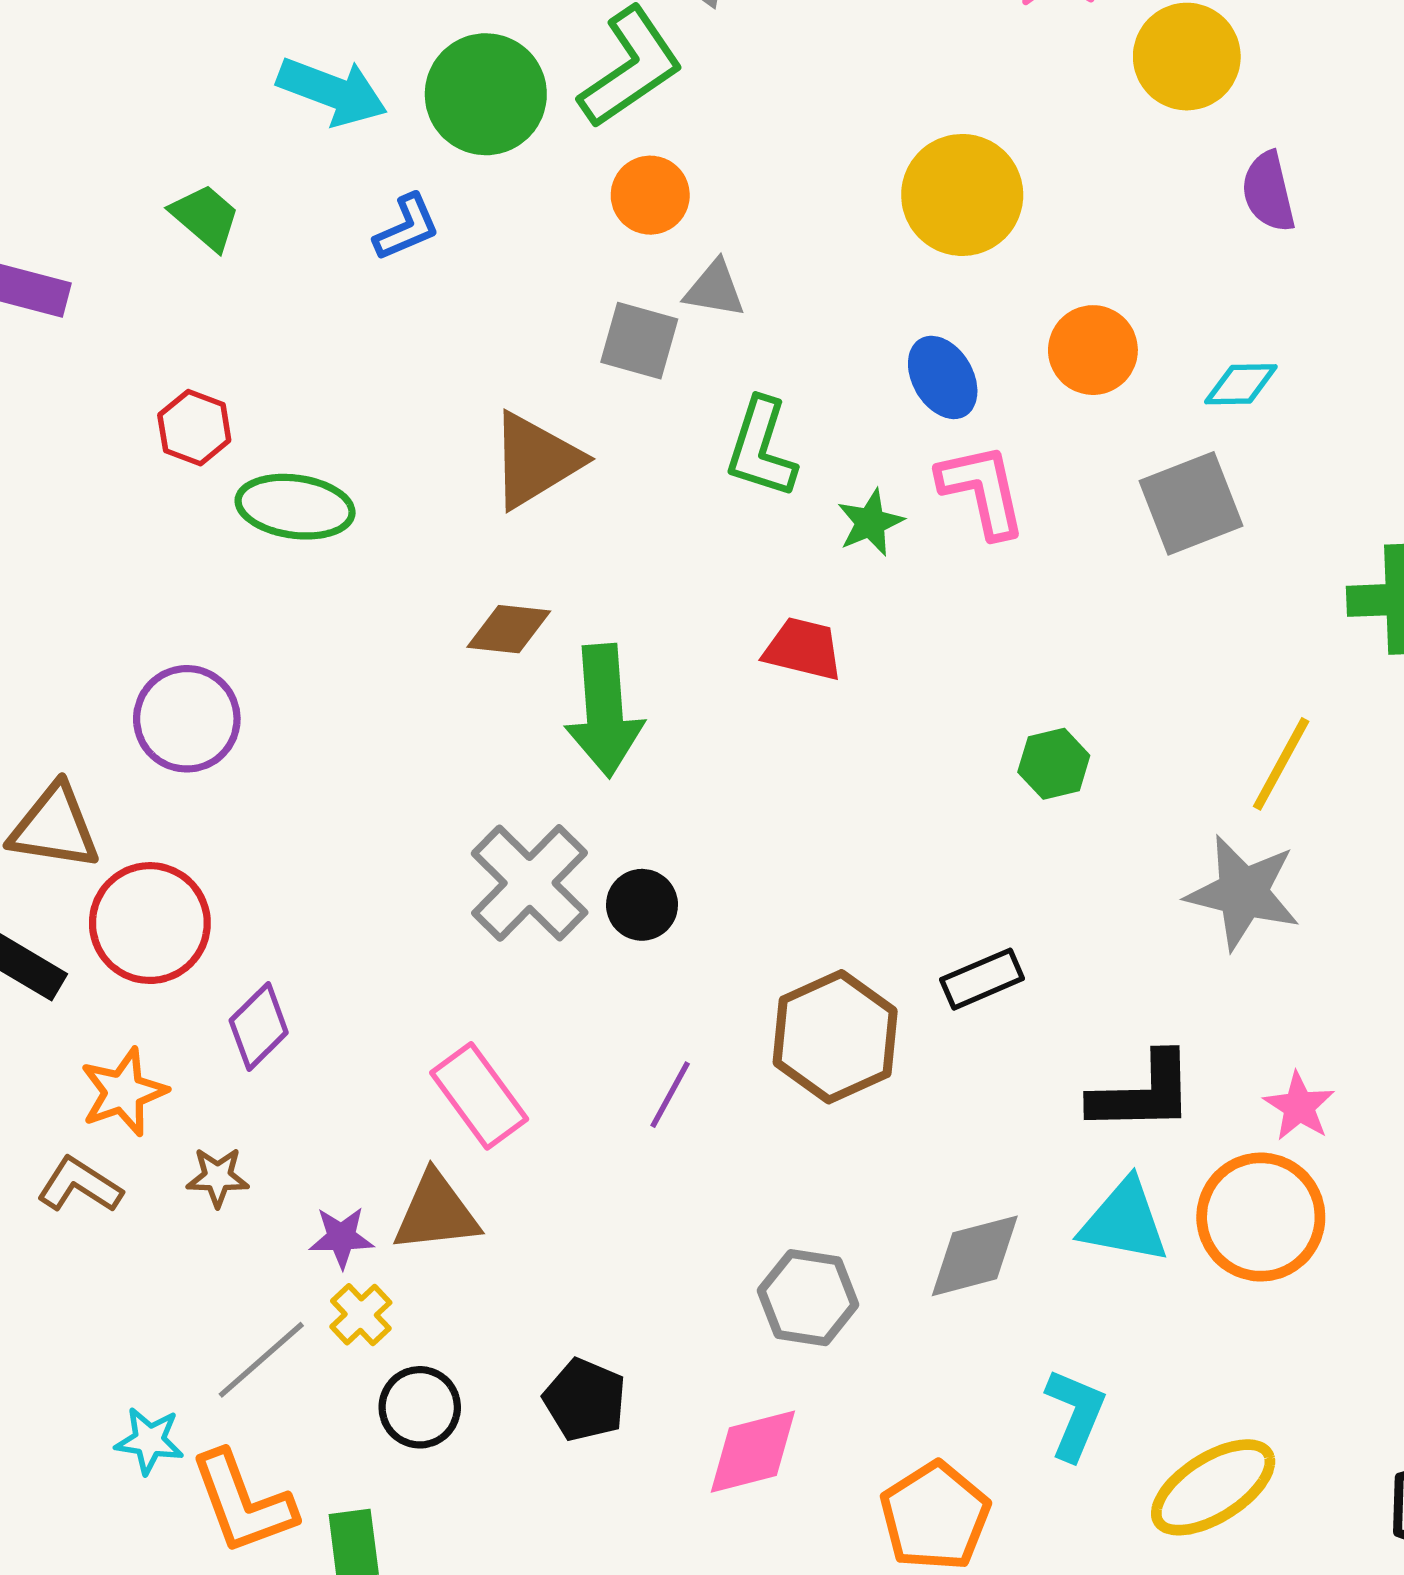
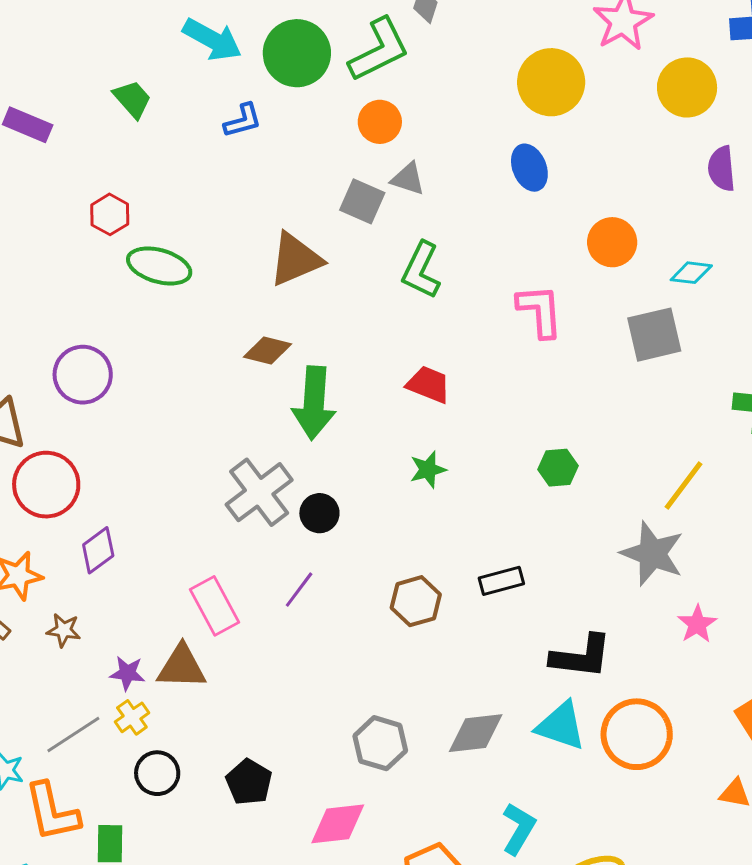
yellow circle: (962, 195) -> (551, 82), moved
blue ellipse: (943, 377) -> (529, 168), moved
green star: (870, 523) -> (428, 470), moved
brown hexagon: (835, 1037) -> (416, 601), size x0.7
purple line: (670, 1095) -> (299, 590), moved
pink star: (1299, 1106) -> (697, 624), moved

